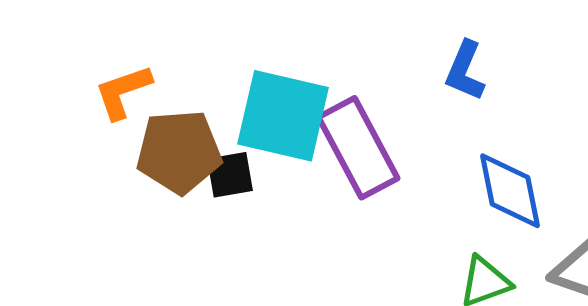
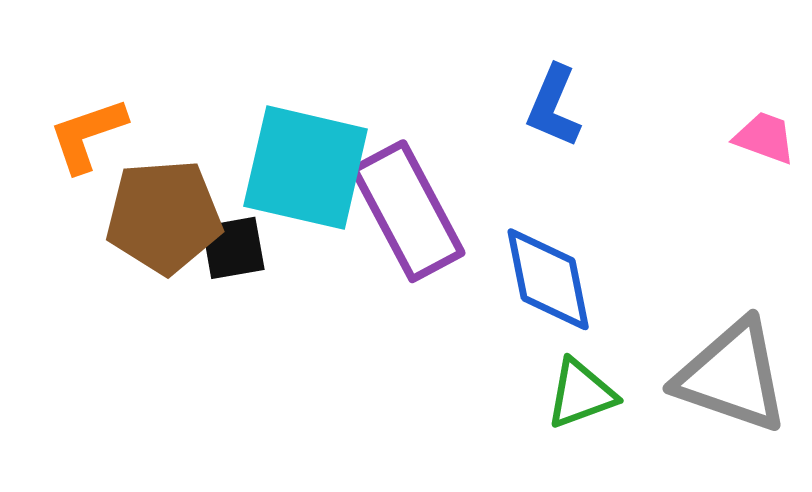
blue diamond: (510, 191) -> (548, 279), moved

